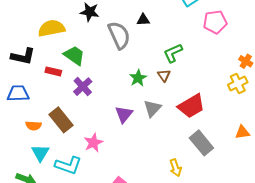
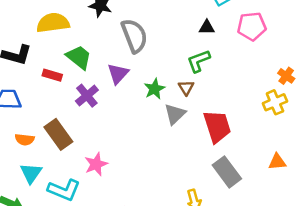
black triangle: (143, 20) -> (207, 27), moved
red trapezoid: (191, 106) -> (217, 126), turned -80
gray triangle: (152, 108) -> (175, 114), moved
purple triangle: (124, 114) -> (118, 74), moved

